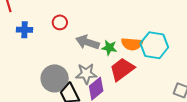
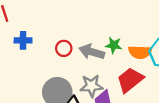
red circle: (60, 22) -> (64, 48), moved
green star: (109, 48) -> (114, 45), moved

